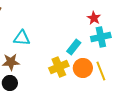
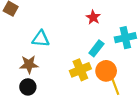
red star: (94, 18) -> (93, 17), moved
yellow line: (101, 71) -> (115, 85), moved

